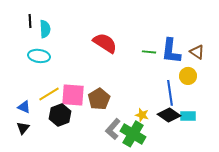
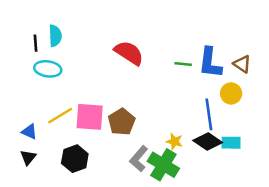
black line: (30, 21) -> (35, 43), moved
black hexagon: (60, 115) -> (75, 159), moved

